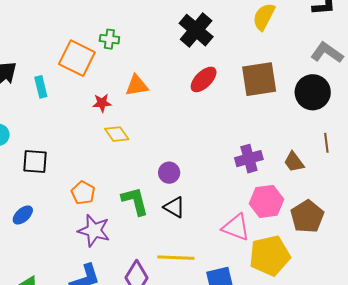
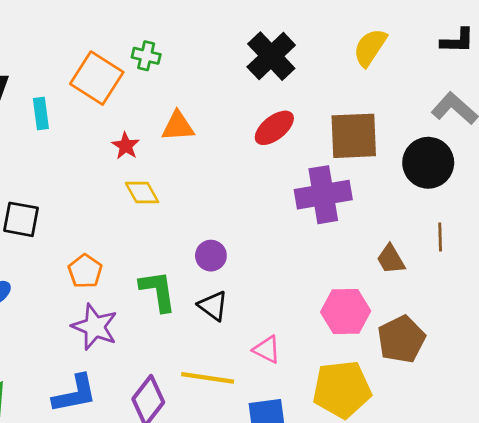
red star: (102, 103) -> (126, 146), turned 30
purple cross: (249, 159) -> (323, 195), moved, size x1.4
pink triangle: (236, 227) -> (267, 349), moved, size x0.7

